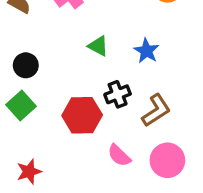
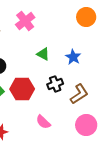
red hexagon: (82, 115) -> (22, 89), moved
pink semicircle: (119, 155) -> (43, 122), moved

